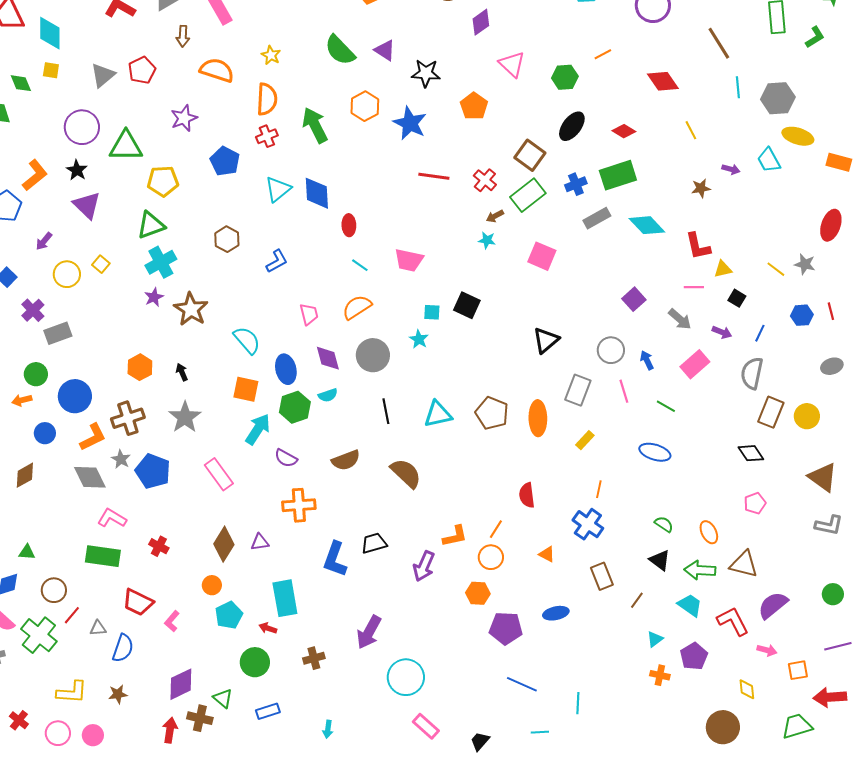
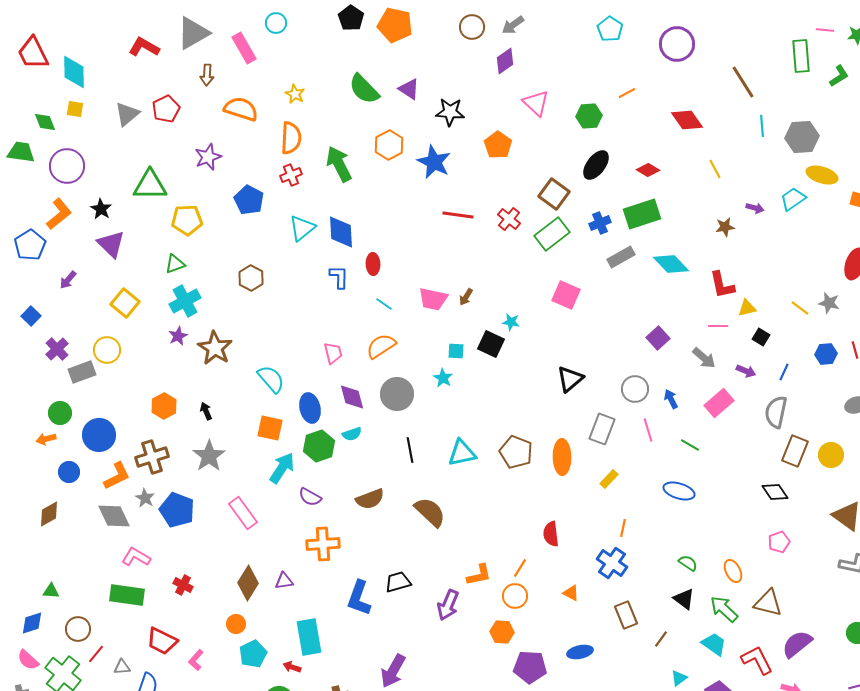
purple circle: (82, 127) -> (67, 166), moved
cyan trapezoid: (769, 160) -> (793, 199), turned 84
brown arrow: (495, 216) -> (466, 297), moved, turned -30
green triangle: (151, 225) -> (175, 264), size x0.7
cyan star: (487, 240) -> (511, 322), moved
blue L-shape: (277, 261) -> (339, 277), moved, turned -60
yellow square: (101, 264) -> (125, 303), size x1.6
yellow circle: (67, 274) -> (107, 350), moved
green arrow: (700, 570) -> (724, 609), turned 40

